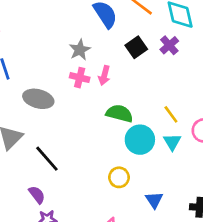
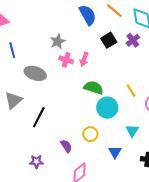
gray star: (80, 50) -> (58, 41), moved
cyan triangle: (172, 142) -> (132, 131), moved
black line: (47, 159) -> (39, 117), turned 65
purple semicircle: (37, 195) -> (66, 146), moved

